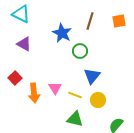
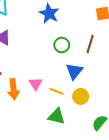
brown line: (90, 21) -> (90, 44), moved
blue star: (62, 33) -> (49, 14), moved

